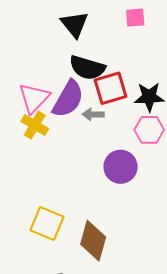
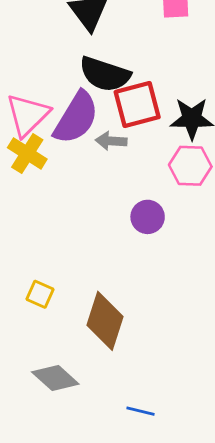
purple circle: (121, 167) -> (148, 217), size x0.7
yellow square: (47, 223) -> (40, 294), size x0.6

